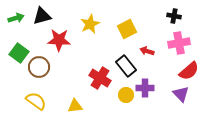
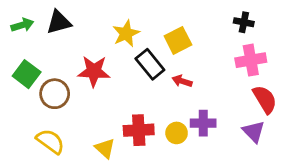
red star: (59, 40) -> (94, 71), moved
red arrow: (147, 51) -> (182, 81), moved
black rectangle: (126, 66) -> (150, 64), moved
red semicircle: (189, 71) -> (265, 99), turned -80
red cross: (100, 78) -> (139, 130), moved, turned -35
yellow triangle: (75, 106) -> (105, 148), turned 49

